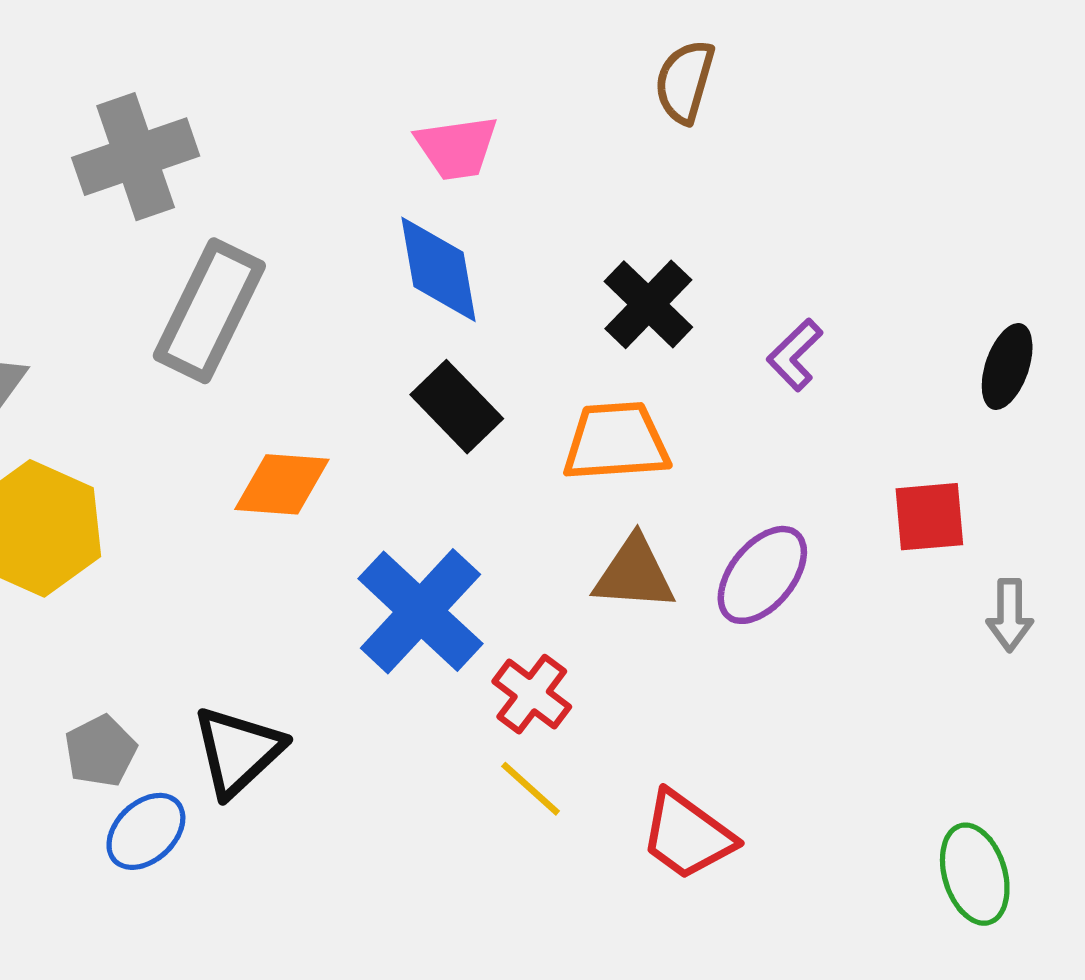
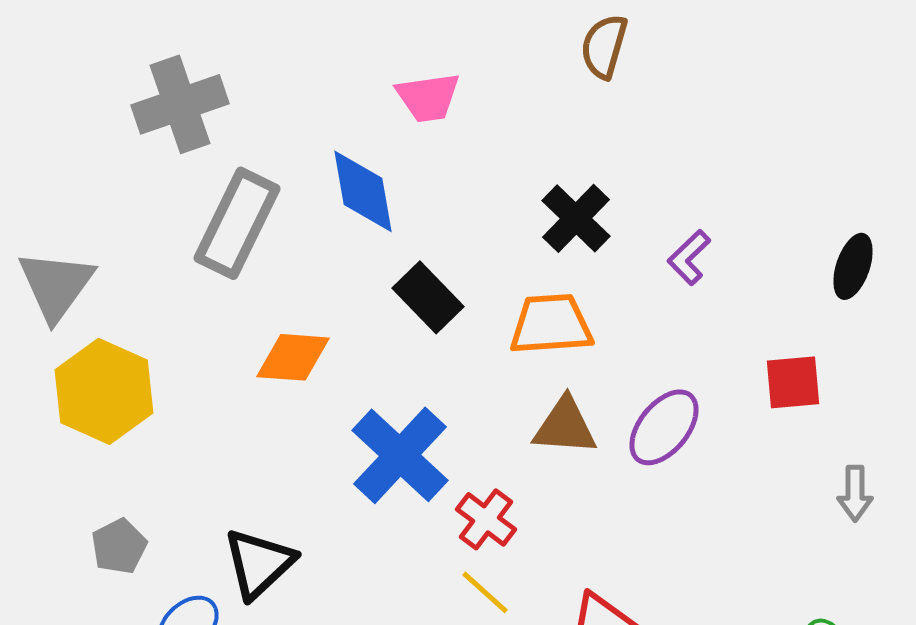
blue diamond: (439, 269) -> (363, 191), moved
gray arrow: (1010, 615) -> (855, 493), moved
gray pentagon: (101, 751) -> (119, 546), moved

